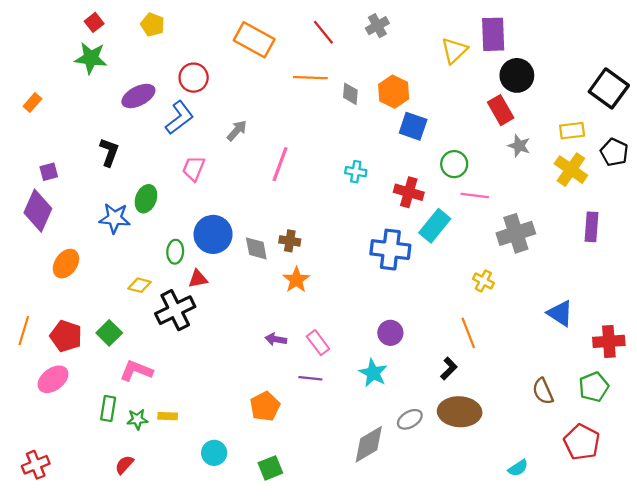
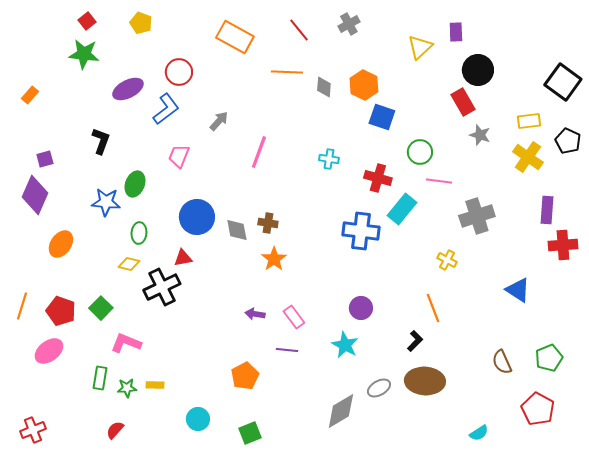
purple rectangle: (493, 34) -> (456, 32), size x0.6
green ellipse: (175, 252) -> (139, 233), moved
red cross: (609, 341) -> (563, 245), moved

